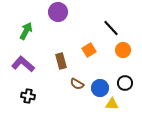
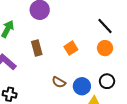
black line: (111, 28) -> (105, 26), moved
brown rectangle: (61, 61) -> (37, 48), moved

